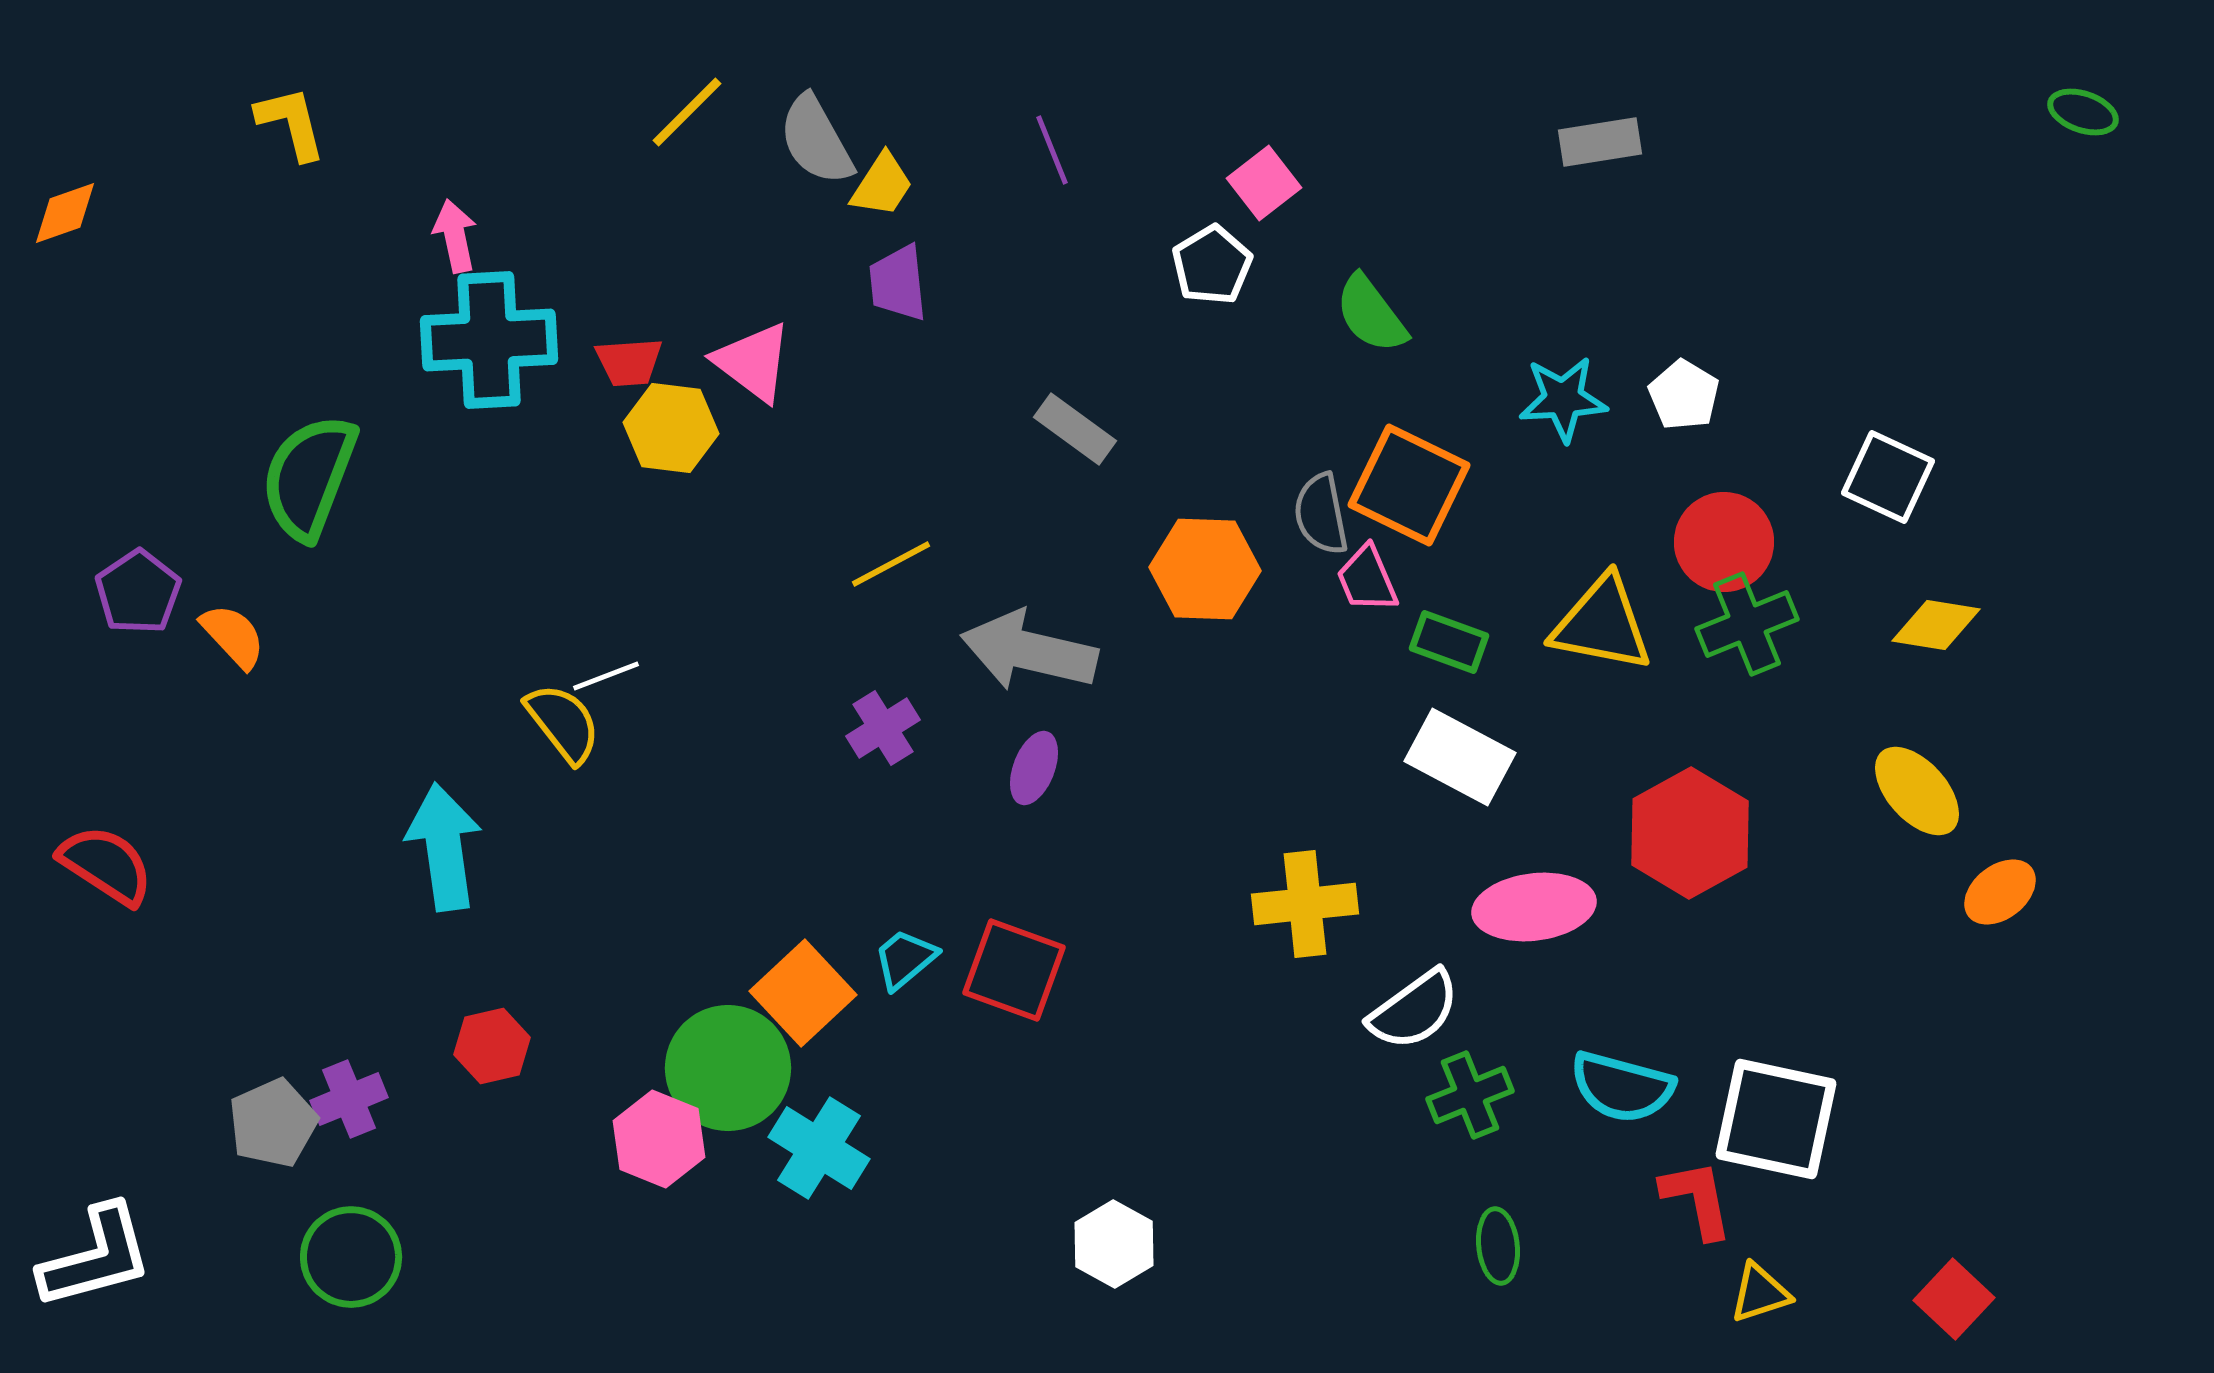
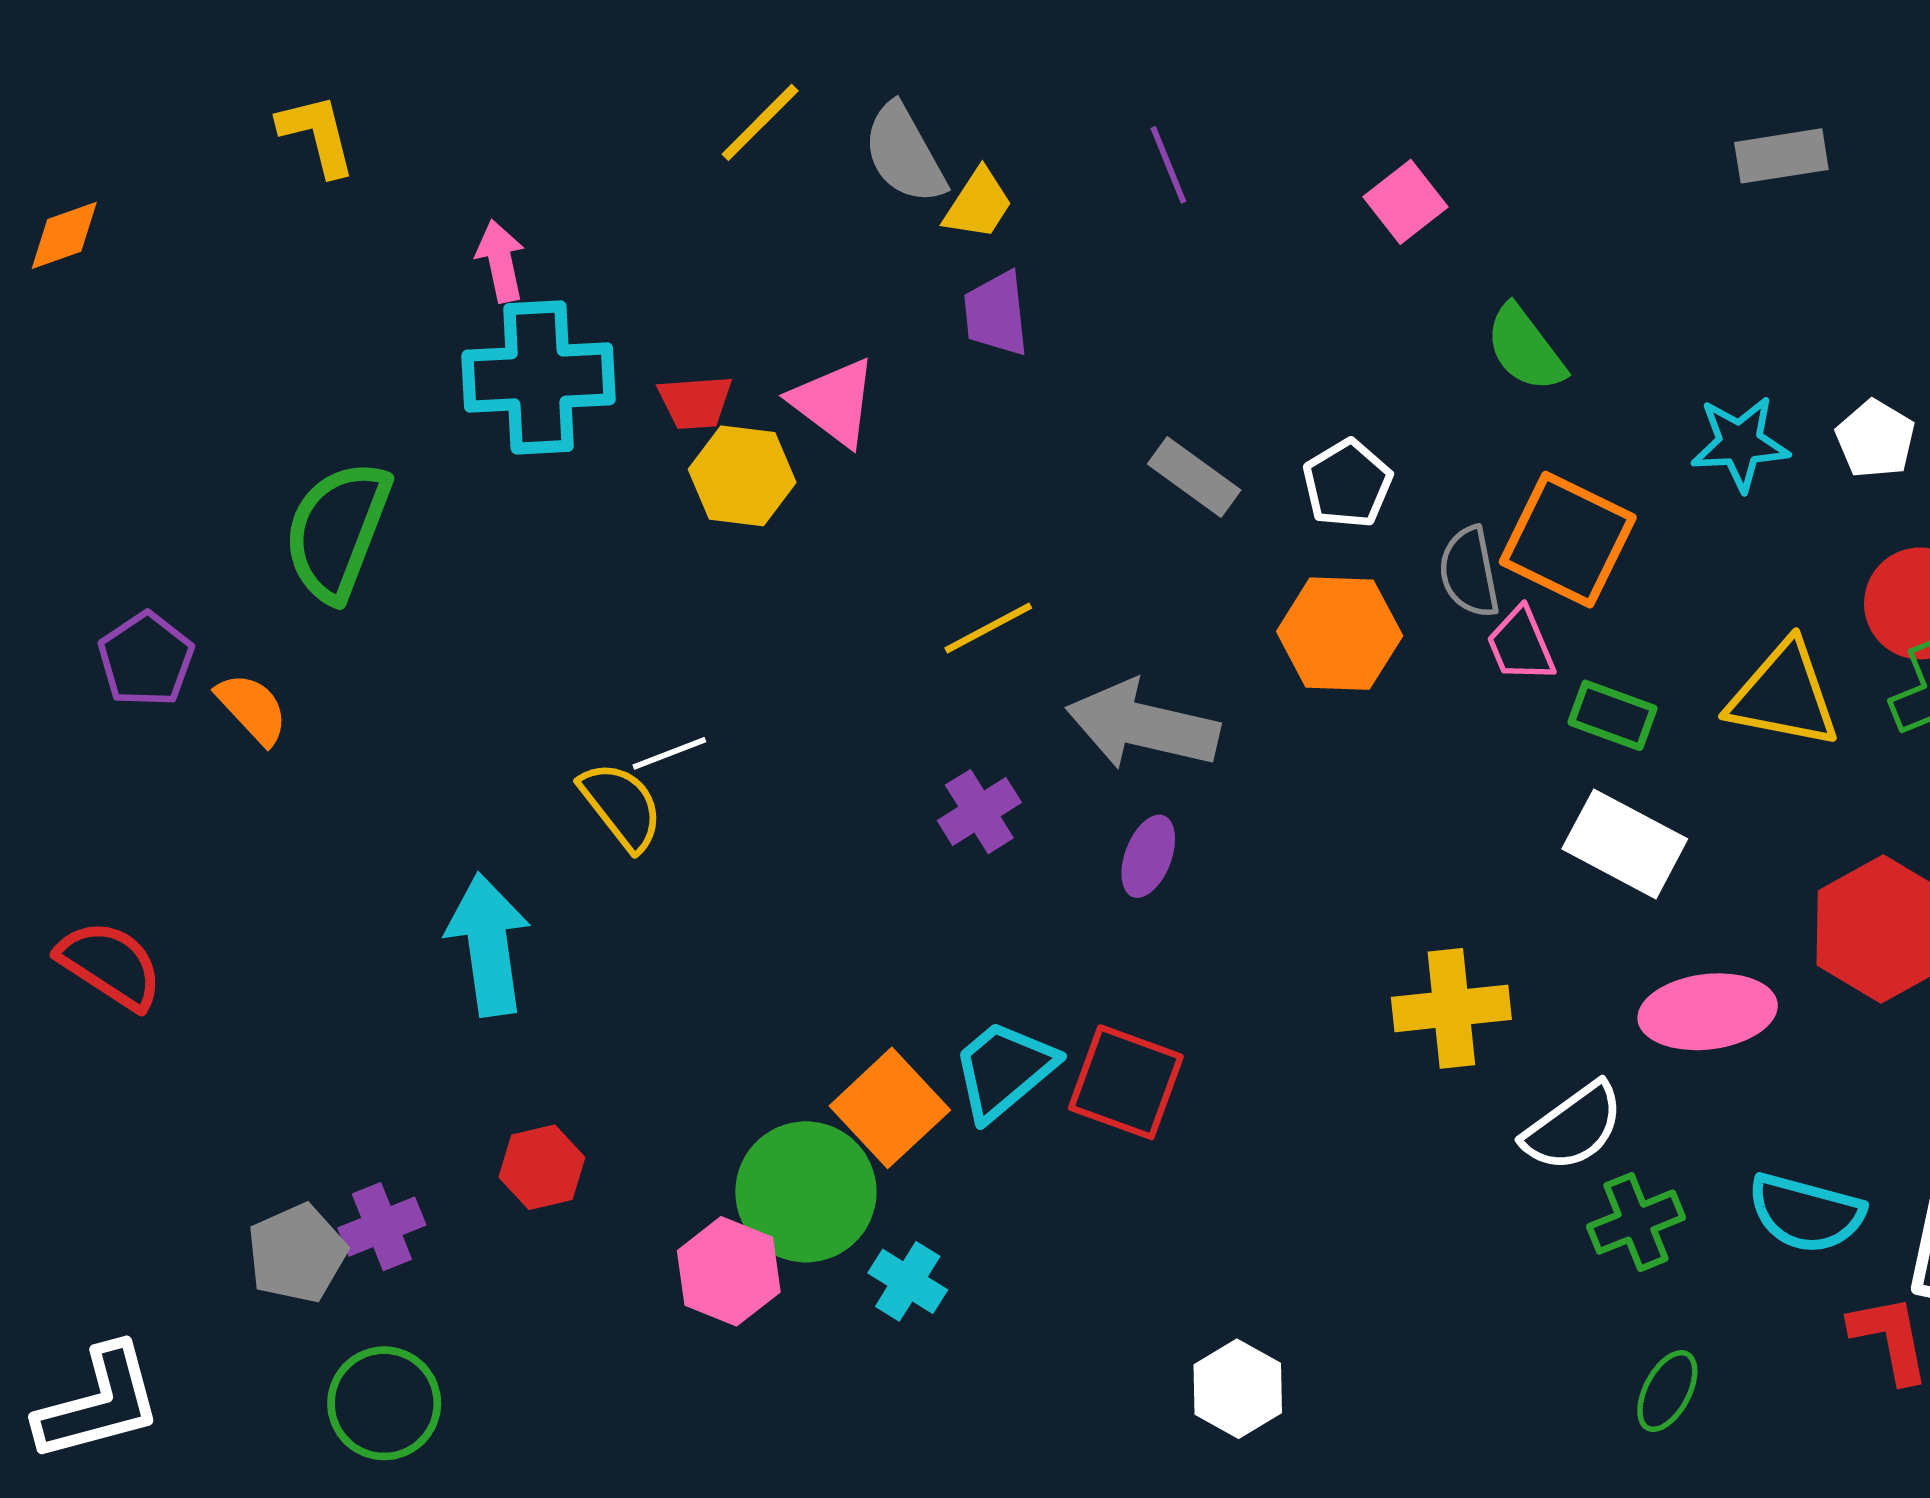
white pentagon: (1212, 265) -> (1347, 484), moved
cyan trapezoid: (905, 959) -> (1004, 1070), size x1.5
cyan cross: (819, 1148) -> (908, 1281), size x0.7
green ellipse: (1498, 1246) -> (1667, 1391), turned 34

